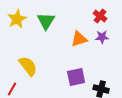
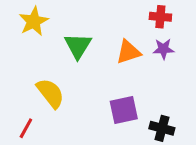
red cross: (100, 16) -> (160, 17), turned -32
green triangle: (46, 21) -> (78, 46), moved

